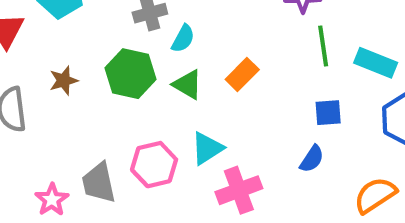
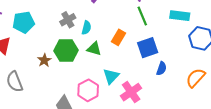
green line: (323, 46) -> (142, 16), moved
brown star: (64, 81) -> (44, 60), moved
blue square: (328, 113) -> (148, 48), moved, size x1.5

